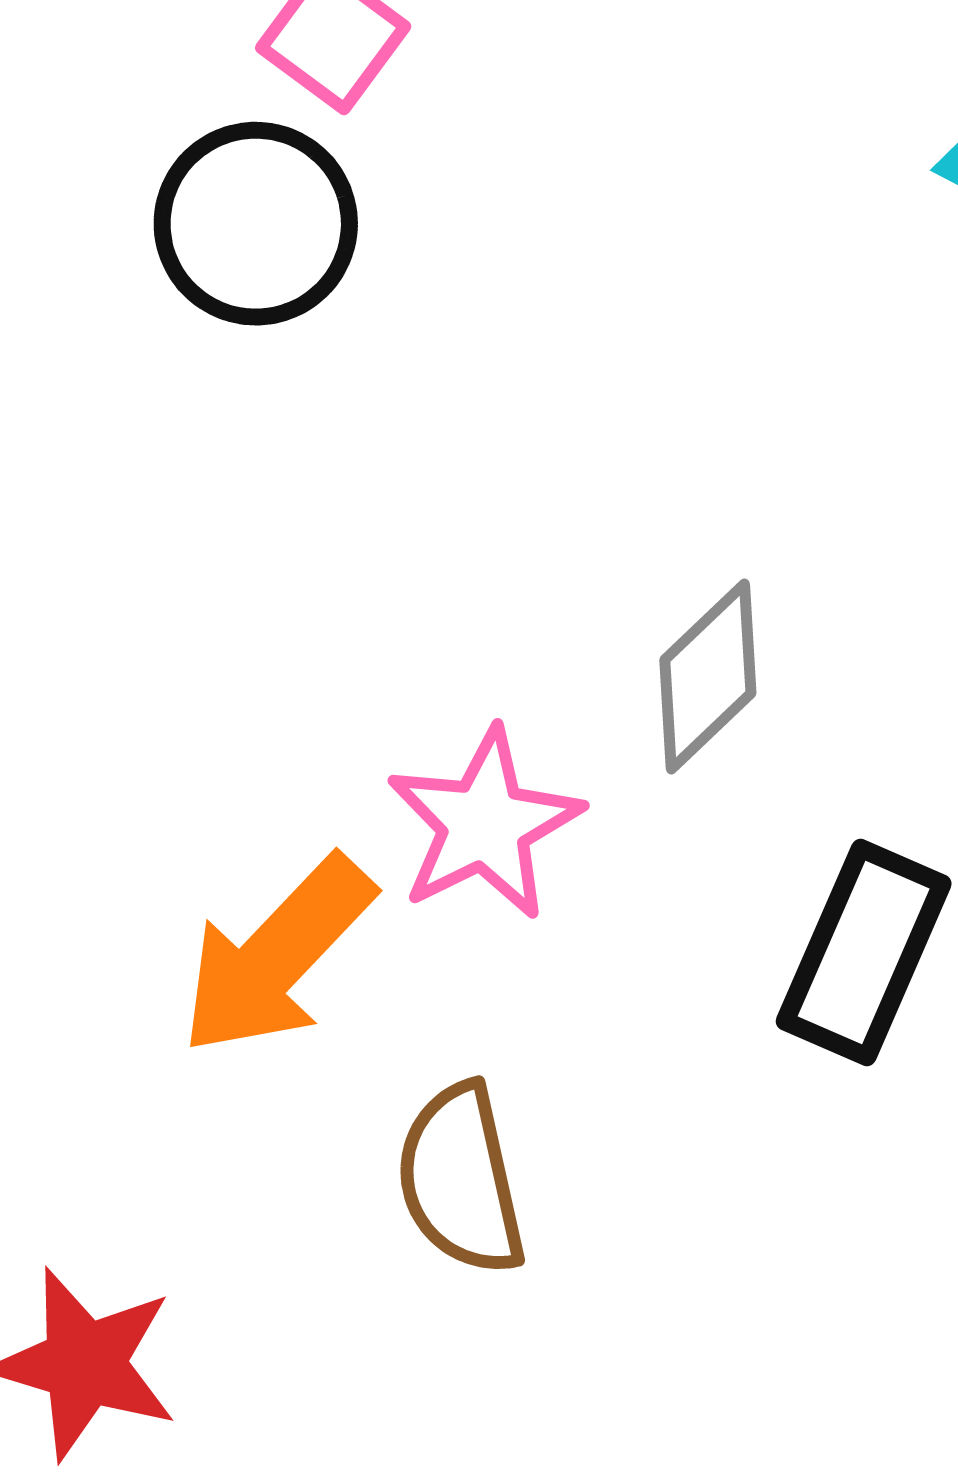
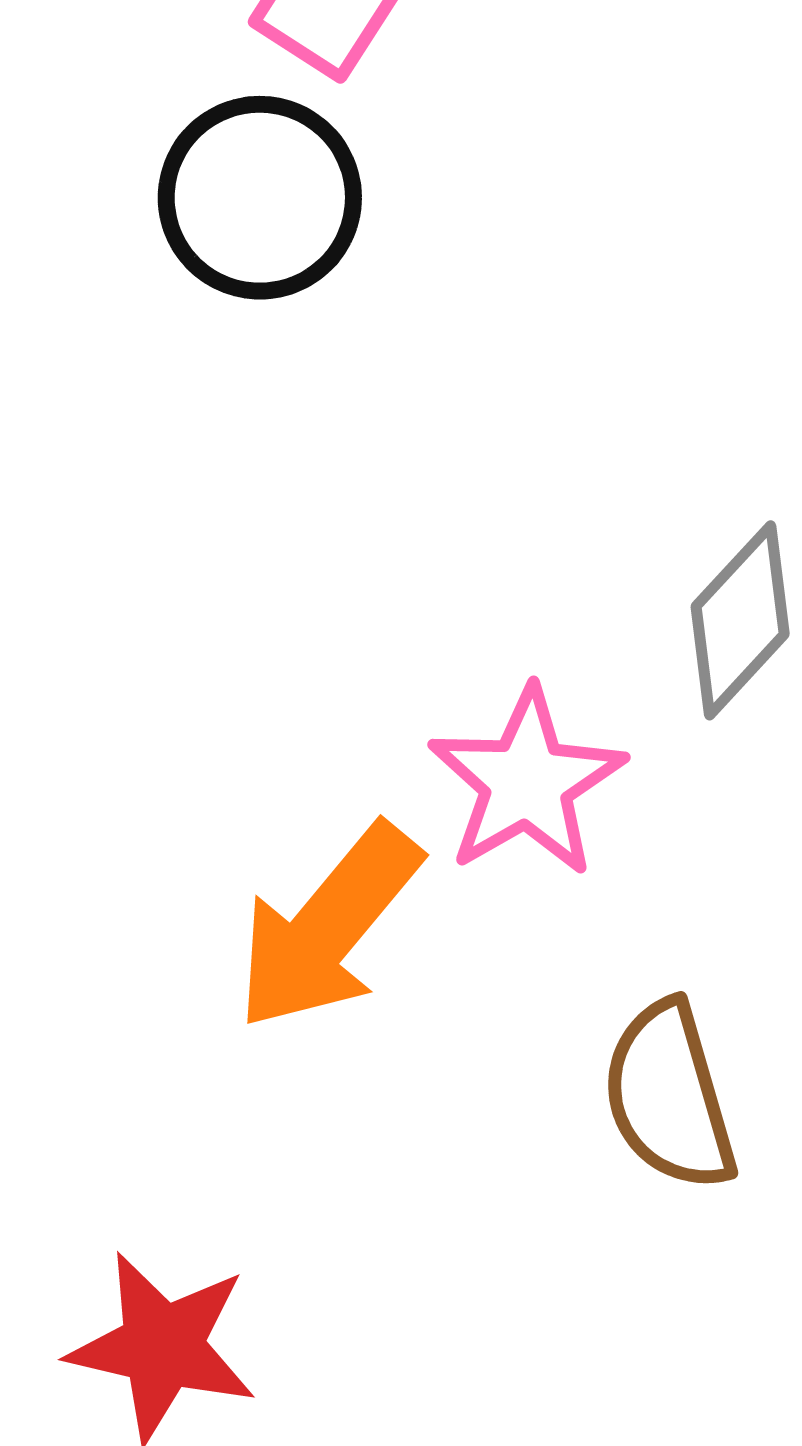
brown semicircle: (461, 1179) -> (669, 1096), moved

